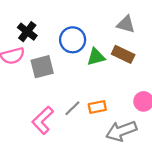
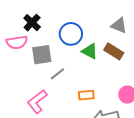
green triangle: (96, 57) -> (90, 51), turned 36
gray line: (72, 108) -> (57, 74), moved

